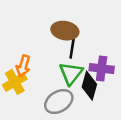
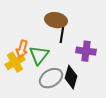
green triangle: (71, 73) -> (39, 55), moved
black diamond: (89, 86) -> (71, 77), moved

